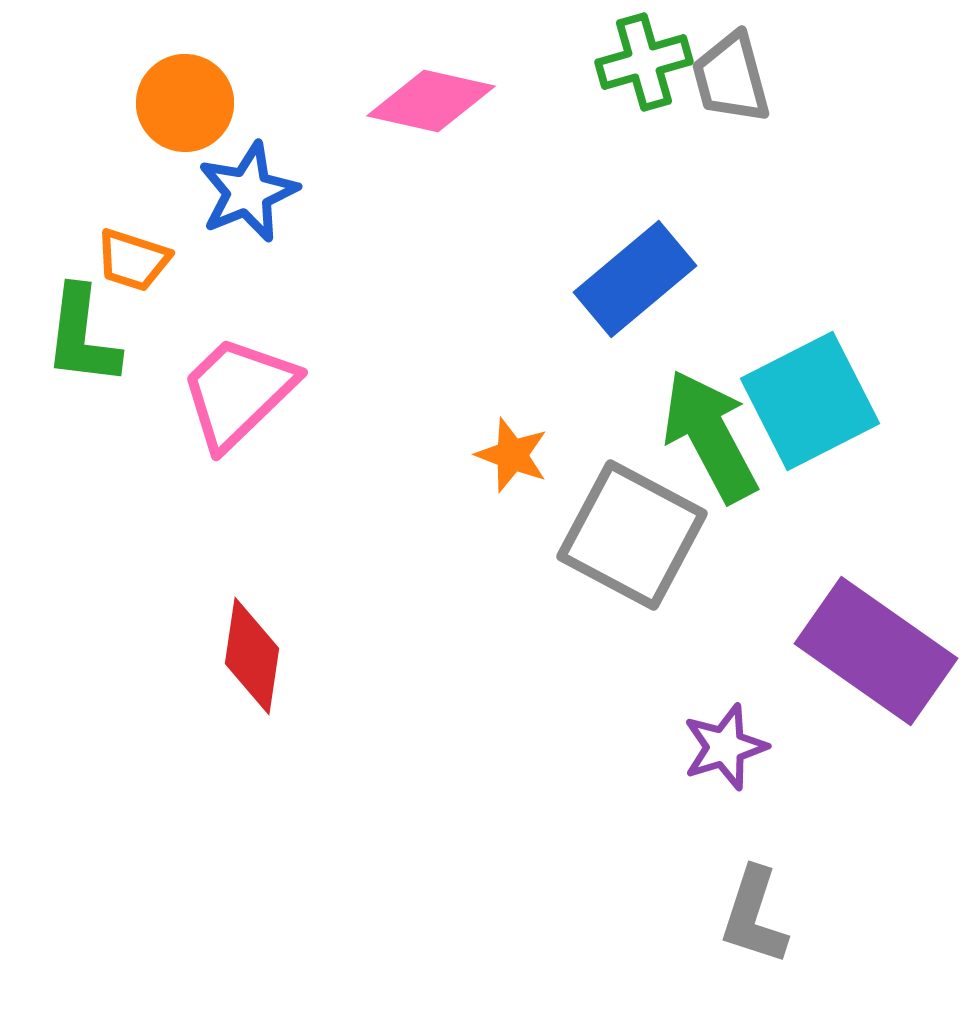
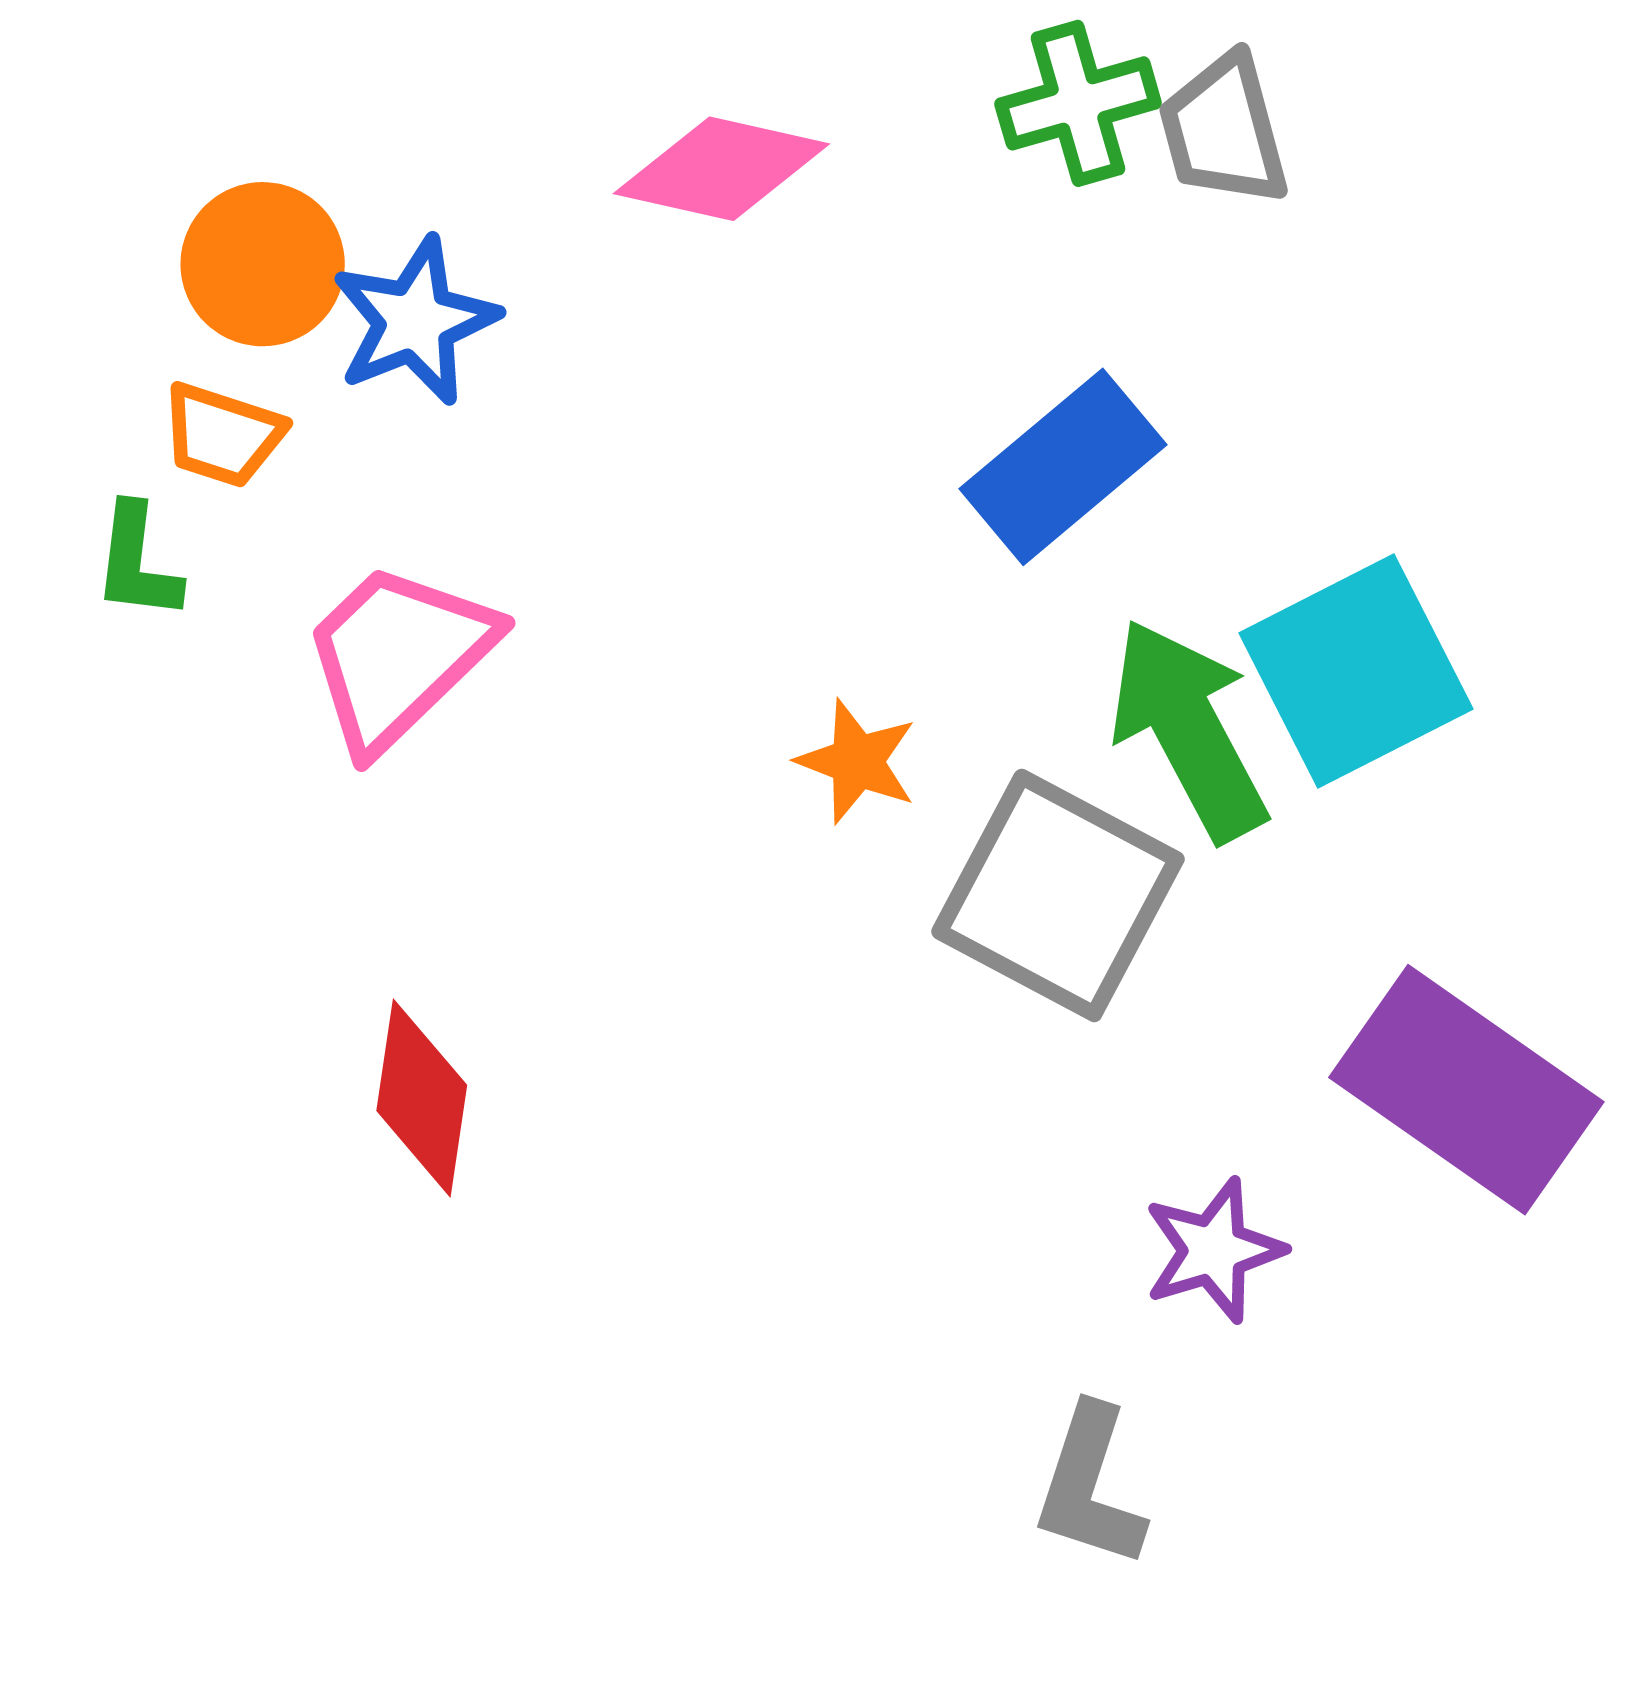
orange circle: (185, 103) -> (263, 264), moved
green L-shape: (82, 336) -> (137, 562), size x0.7
gray L-shape: (754, 916) -> (1090, 1486), moved

